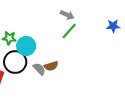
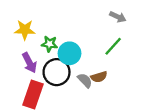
green line: (69, 31) -> (113, 46), moved

